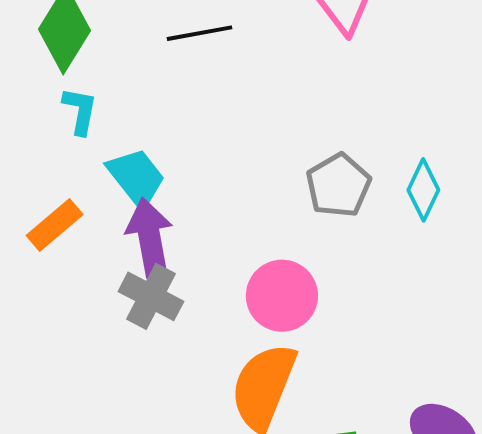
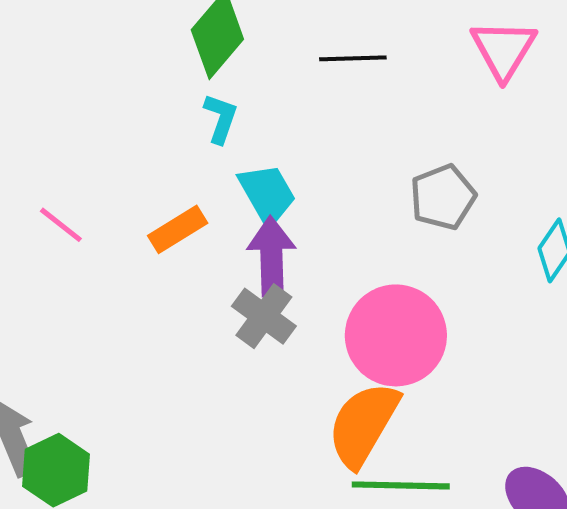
gray pentagon: (338, 185) -> (443, 197), moved
pink circle: (282, 296) -> (396, 335), size x1.4

